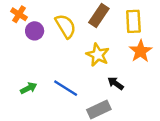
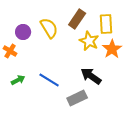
orange cross: (19, 14) -> (10, 51), moved
yellow star: (98, 55) -> (89, 41), moved
black arrow: (116, 83) -> (91, 76), size x1.5

